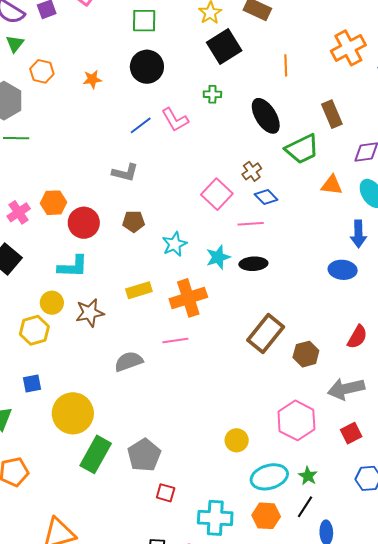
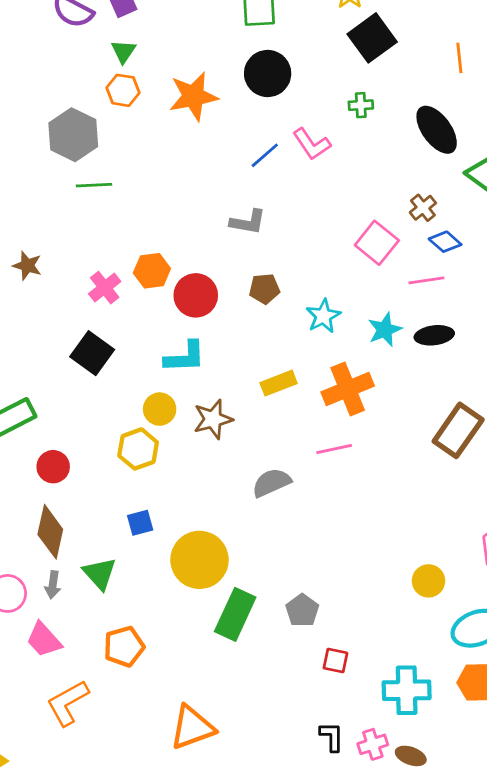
green triangle: (15, 44) -> (124, 51), moved
orange star: (92, 79) -> (193, 96), size x1.8
gray pentagon: (144, 455) -> (302, 610), size x0.7

